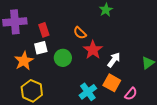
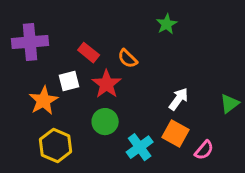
red rectangle: (44, 30) -> (89, 53), moved, turned -32
red star: (93, 50) -> (107, 84), moved
green circle: (63, 58) -> (105, 122), moved

